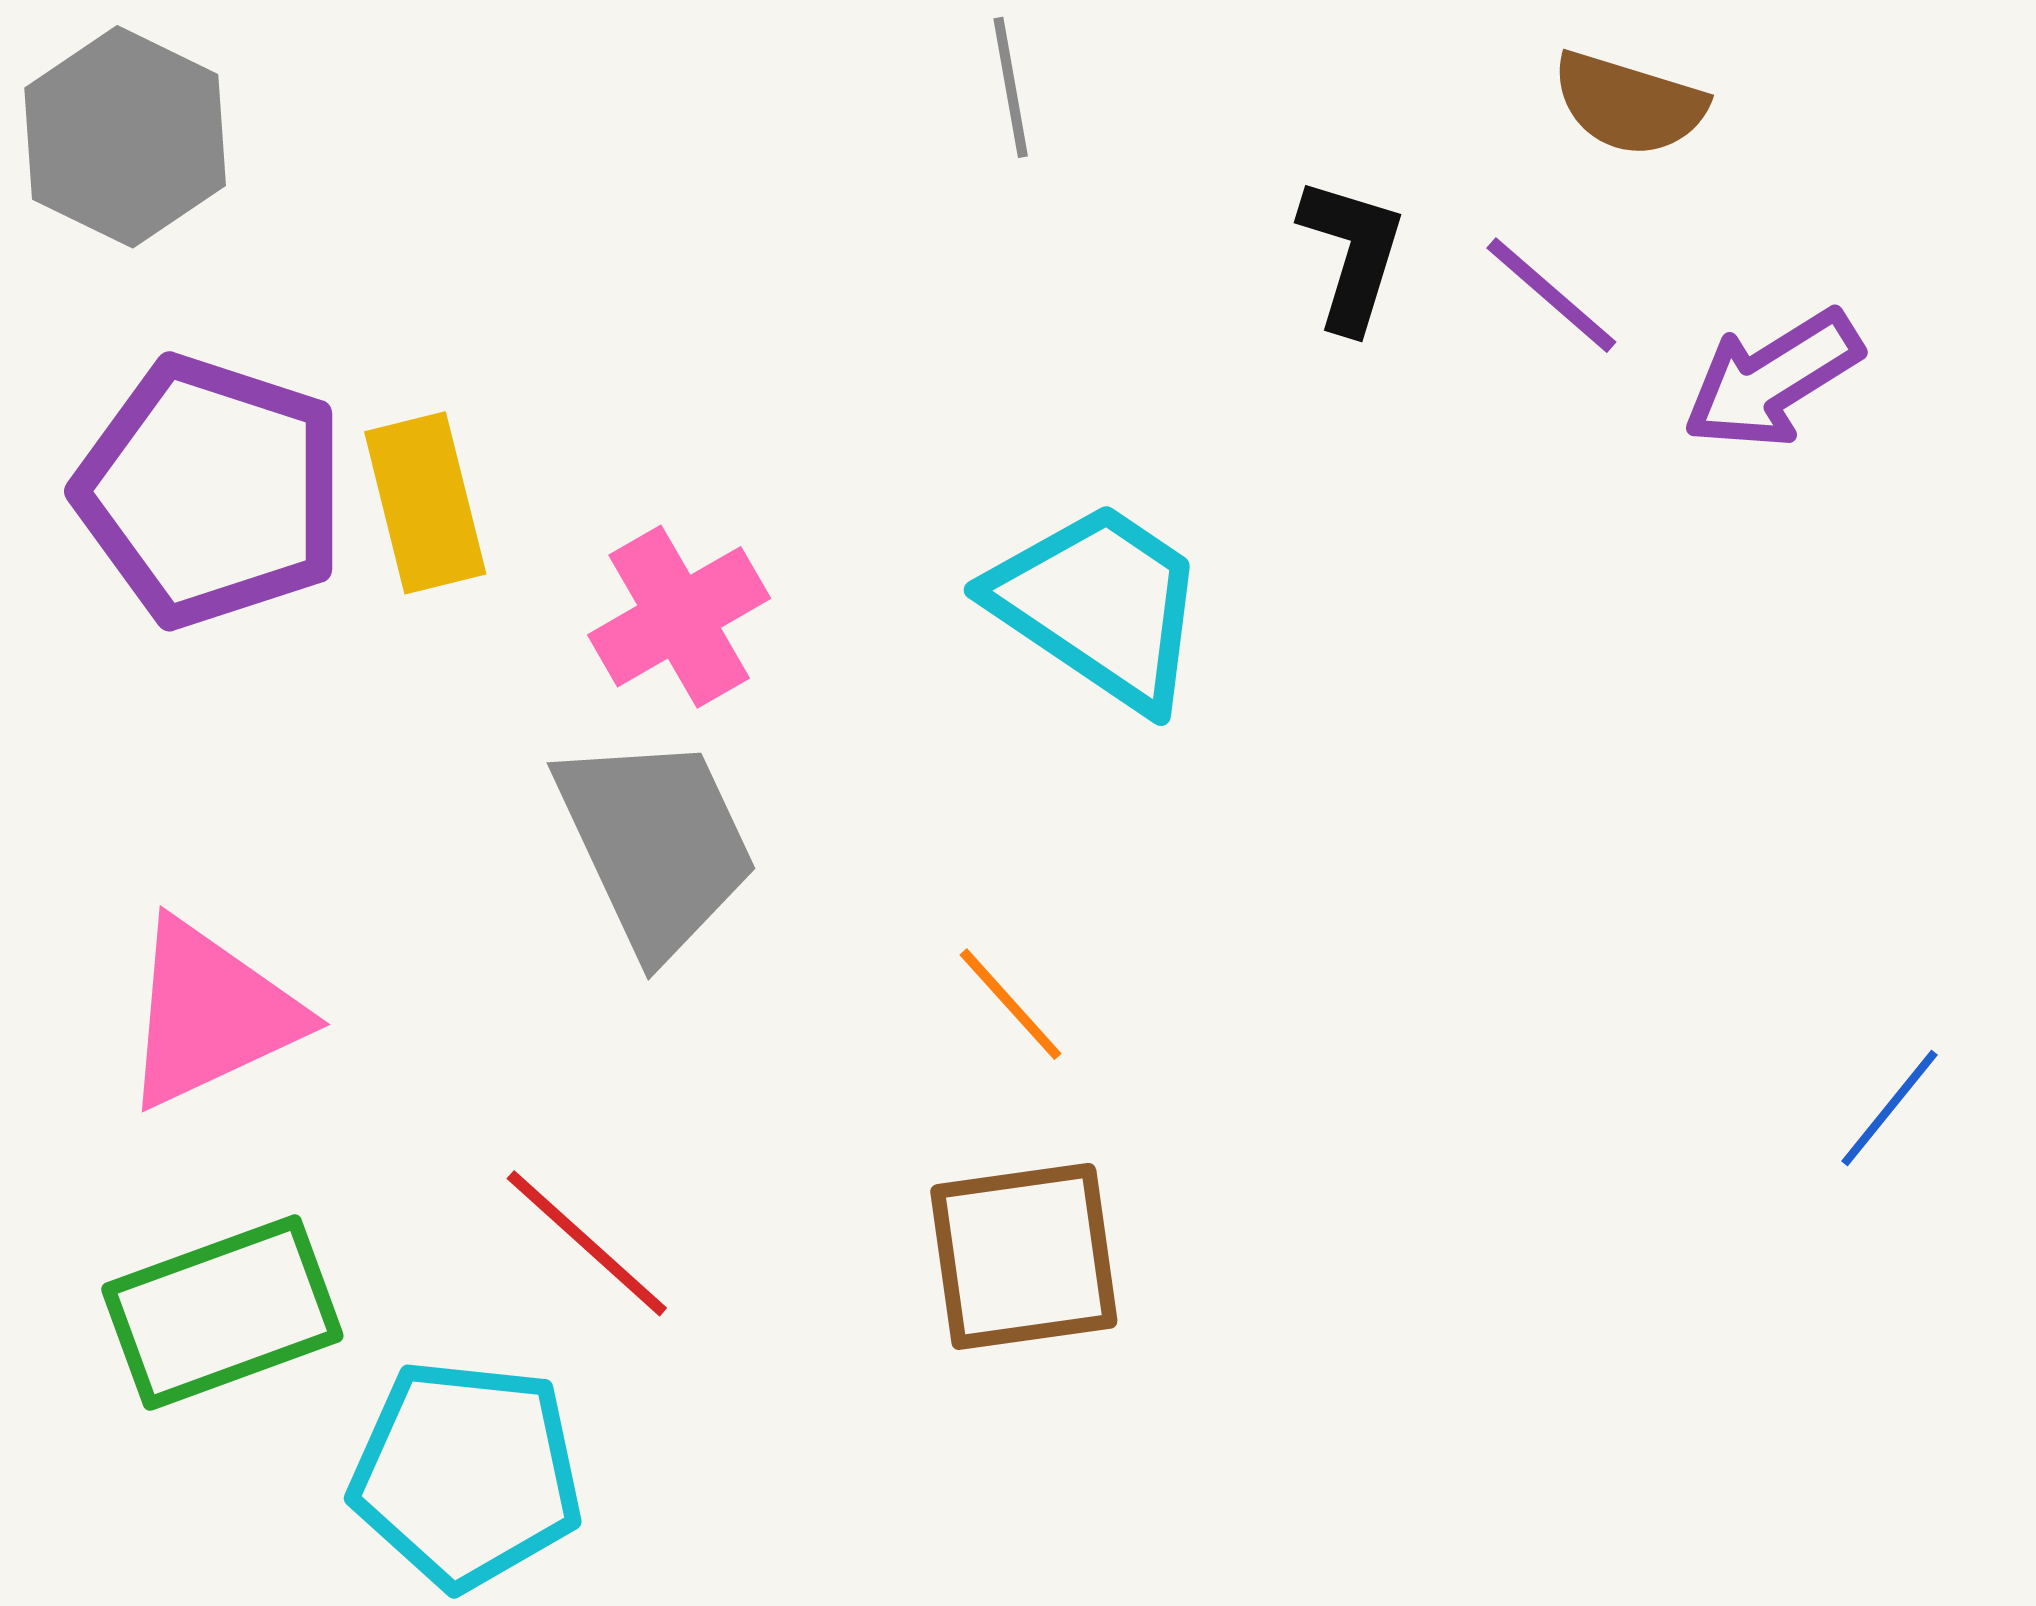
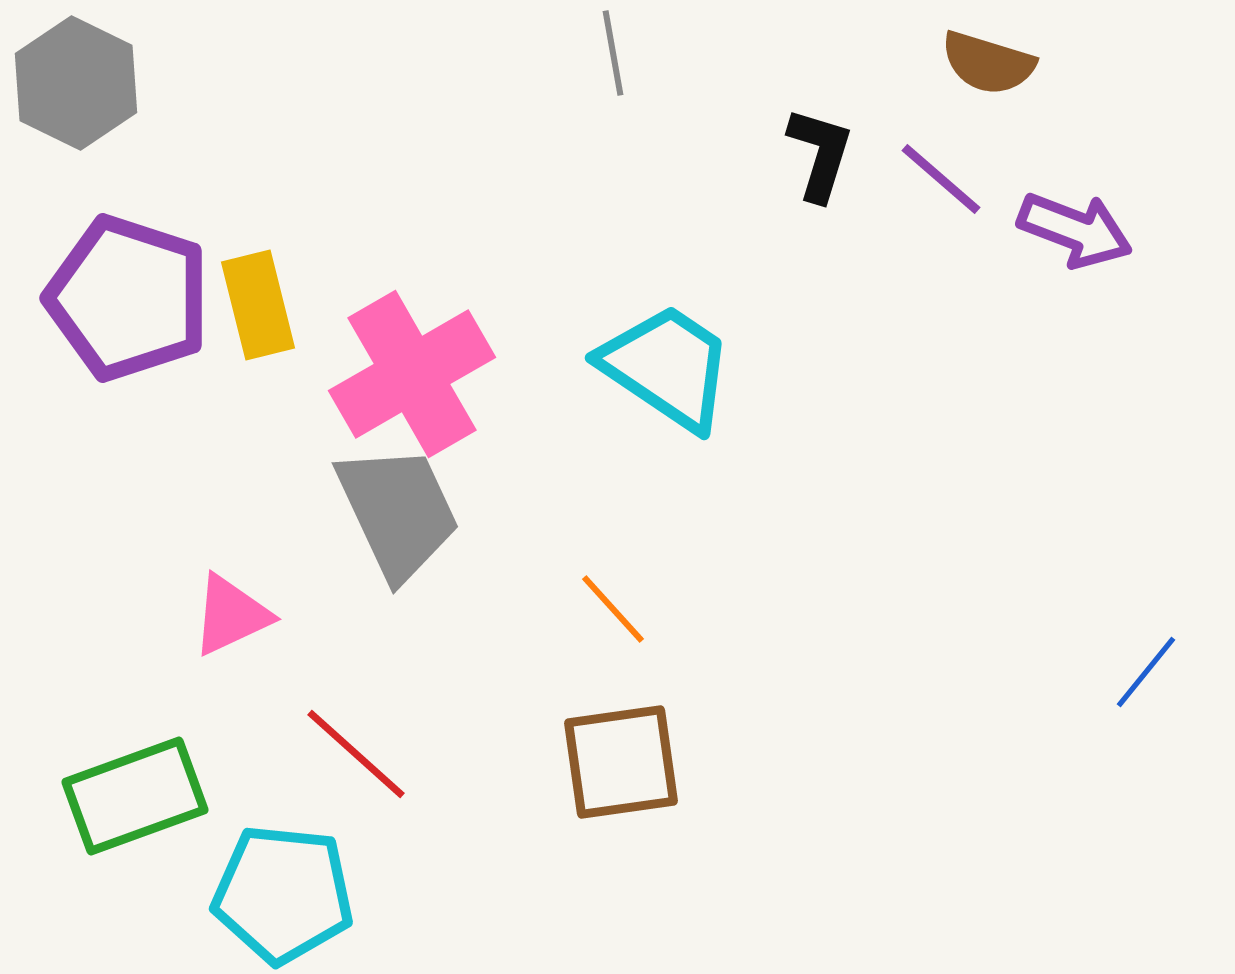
purple arrow: (1772, 379) -> (1075, 230), turned -127
pink cross: (679, 617) -> (412, 374), size x1.5
pink triangle: (211, 1014) -> (231, 615), moved, size x0.7

